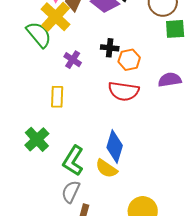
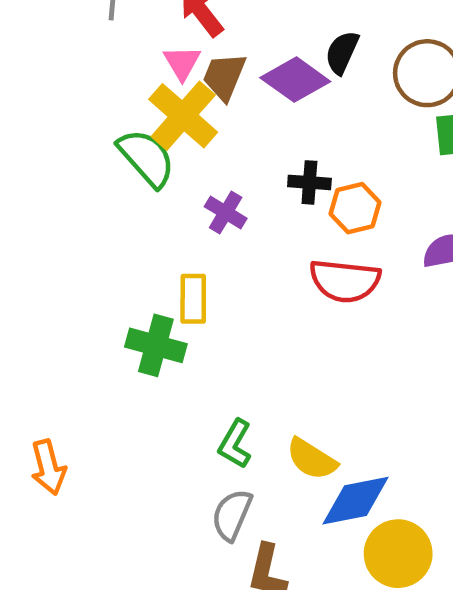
green cross: (37, 139) -> (156, 345), moved, turned -30
blue diamond: (115, 147) -> (355, 501), moved, turned 64
green L-shape: (73, 161) -> (235, 444), size x0.7

